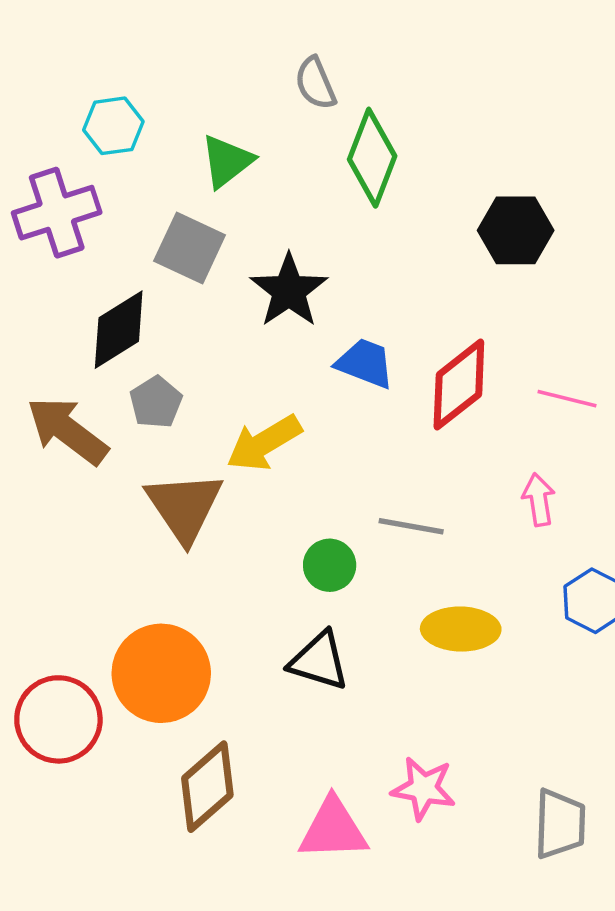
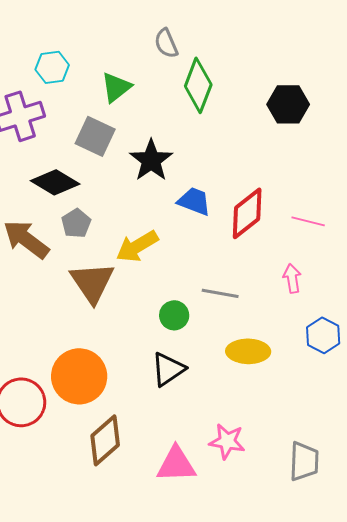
black hexagon: (516, 230) -> (288, 104), moved
black diamond: (119, 330) -> (55, 182), turned 63
black triangle: (319, 661) -> (168, 369), turned -51

